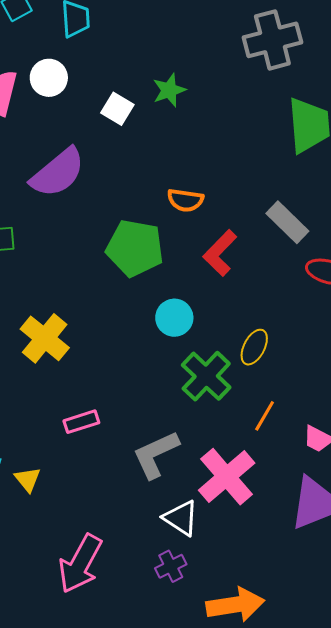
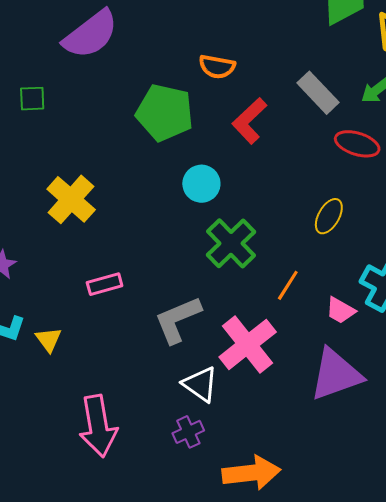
yellow ellipse: (254, 347) -> (329, 216), moved
pink arrow: (80, 564) -> (98, 426), turned -40

